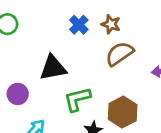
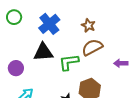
blue cross: (79, 25) -> (49, 24), moved, size x1.5
green L-shape: (77, 99) -> (69, 62), moved

